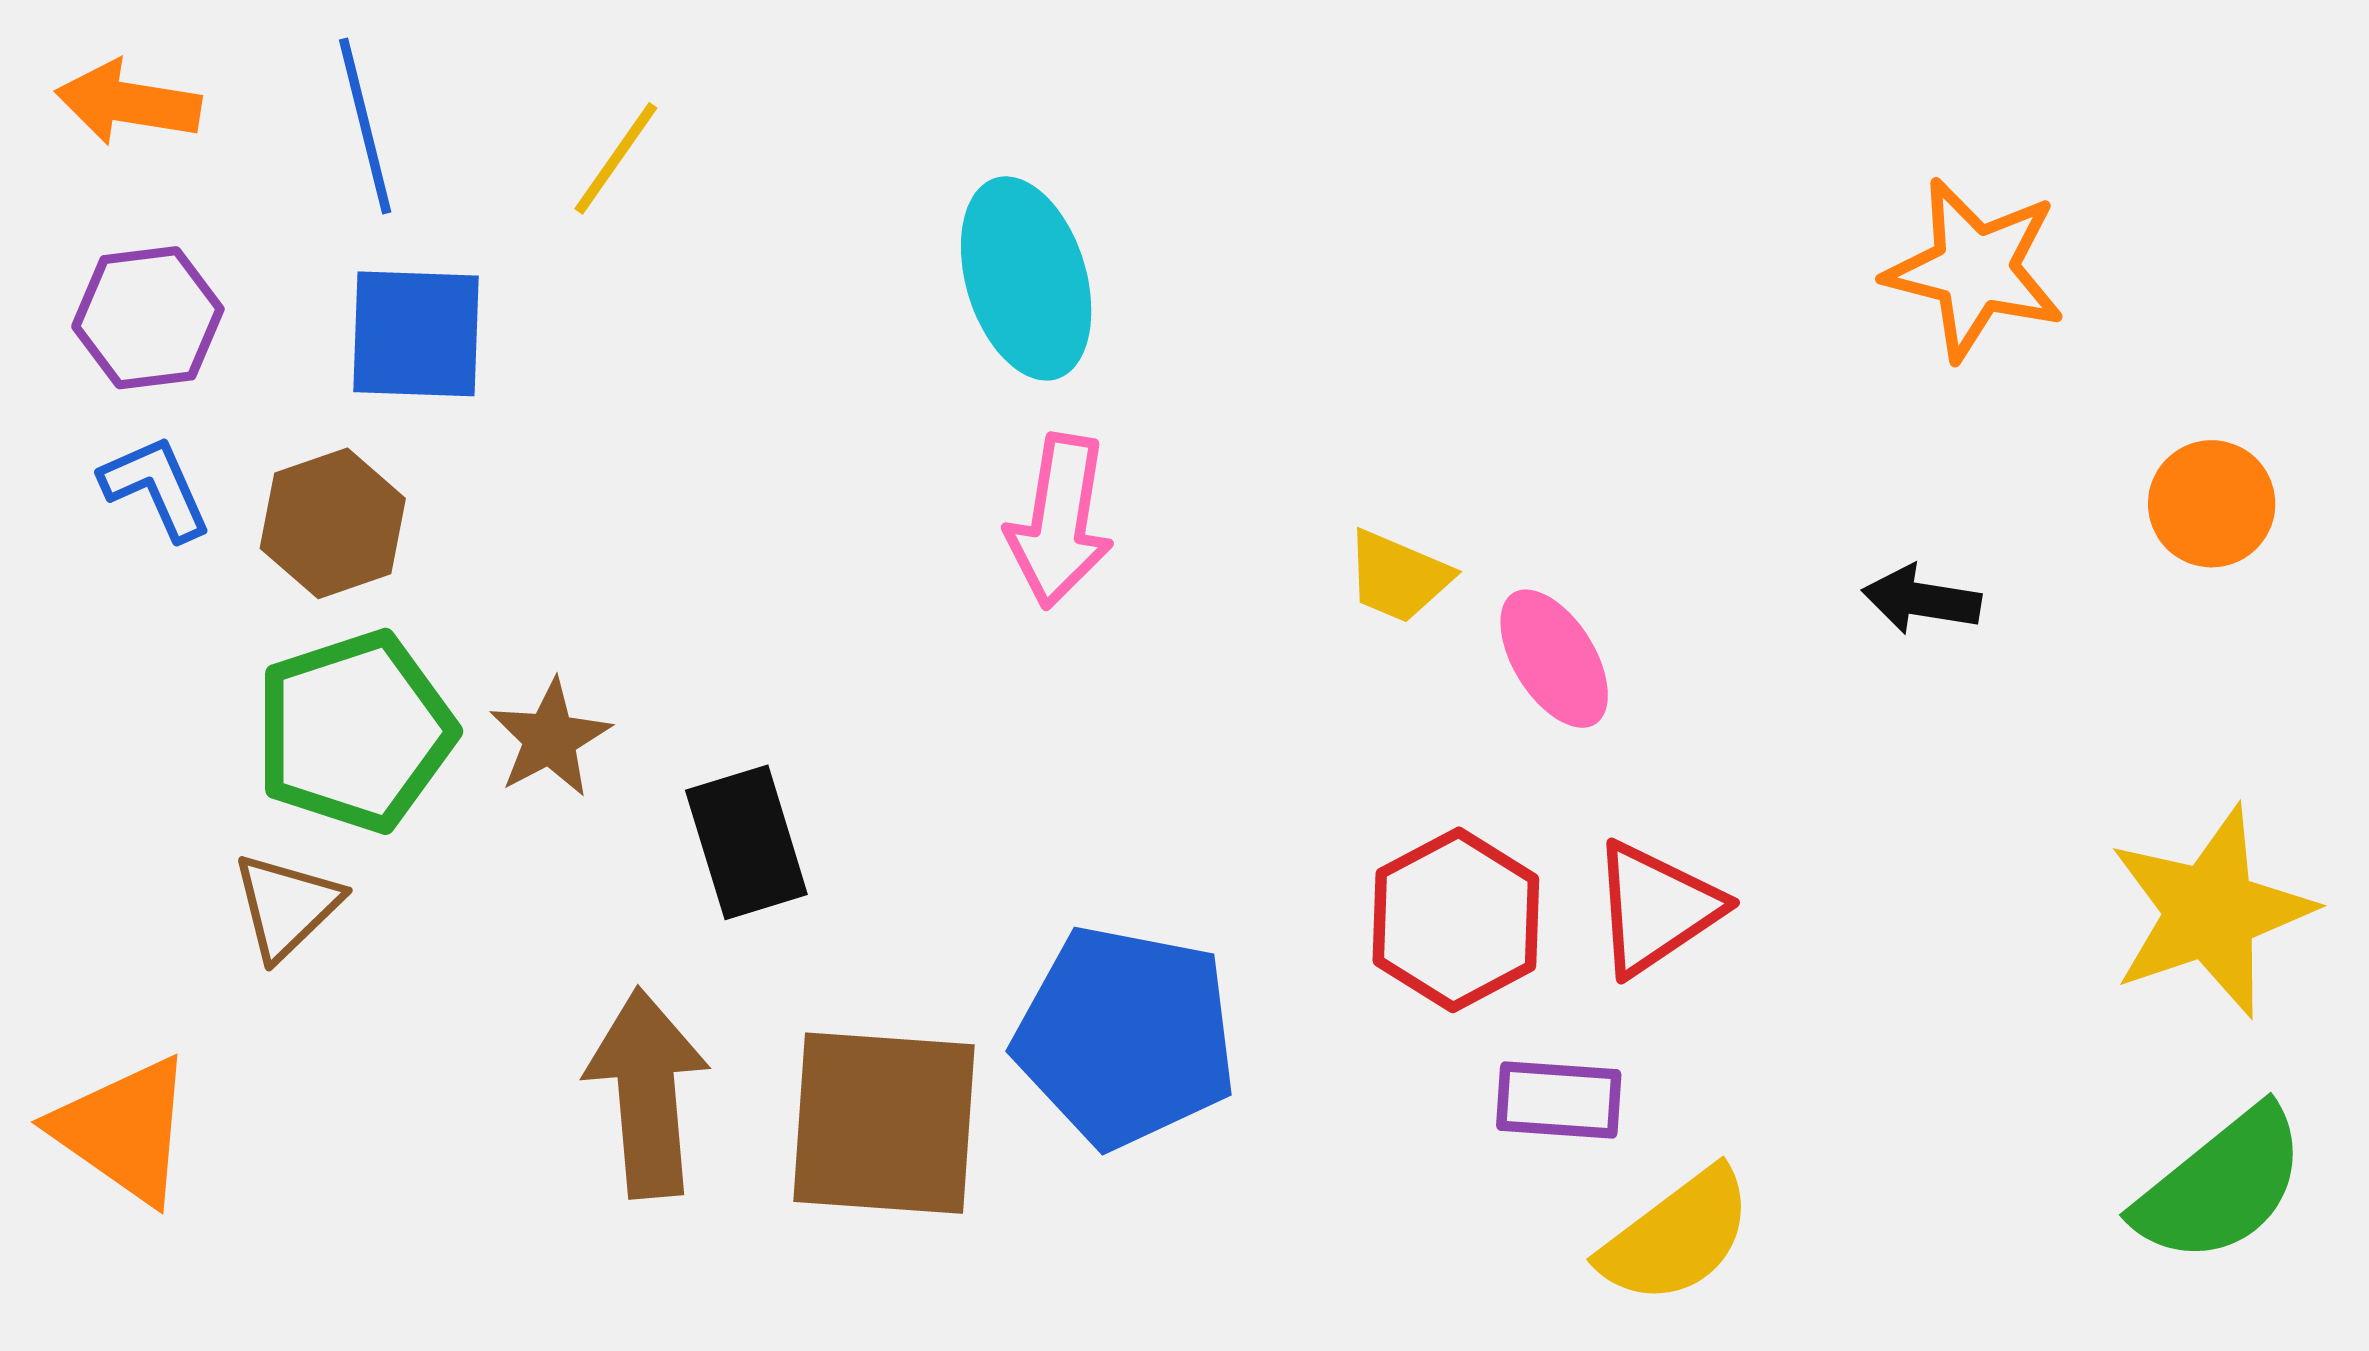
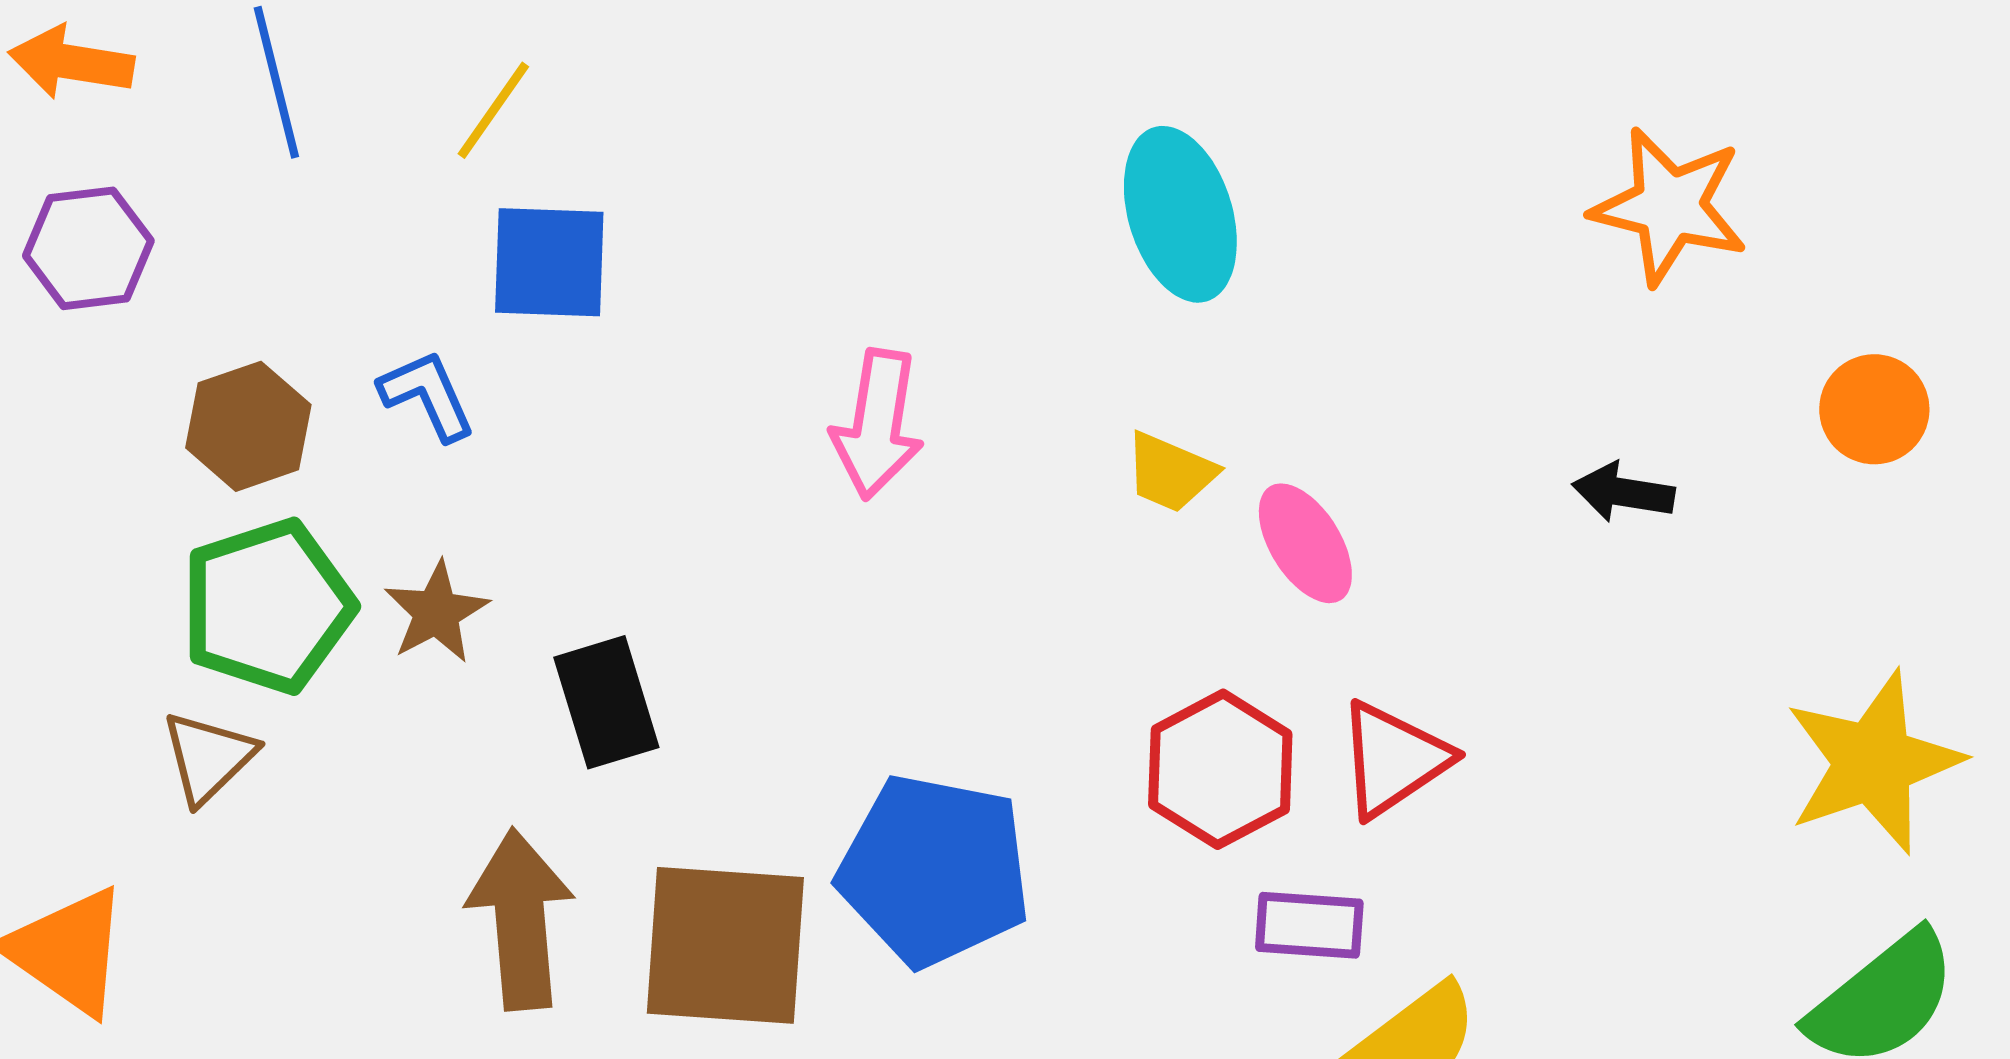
cyan ellipse: (1026, 278) -> (1180, 214), moved
blue square: (416, 334) -> (549, 262), moved
blue L-shape: (156, 488) -> (427, 395), moved

